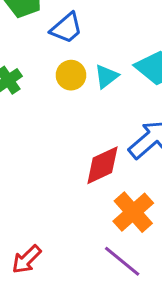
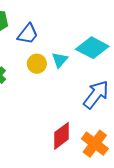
red diamond: (102, 165) -> (62, 136), moved

